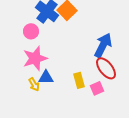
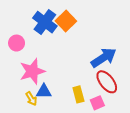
pink circle: (31, 31) -> (17, 43), moved
blue arrow: (103, 45) -> (104, 58), turned 30

